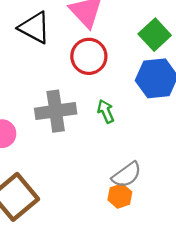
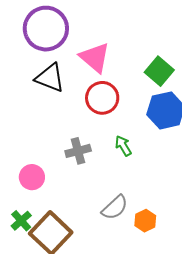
gray cross: (56, 111) -> (78, 151), size x0.7
gray semicircle: (127, 175) -> (115, 207), moved

